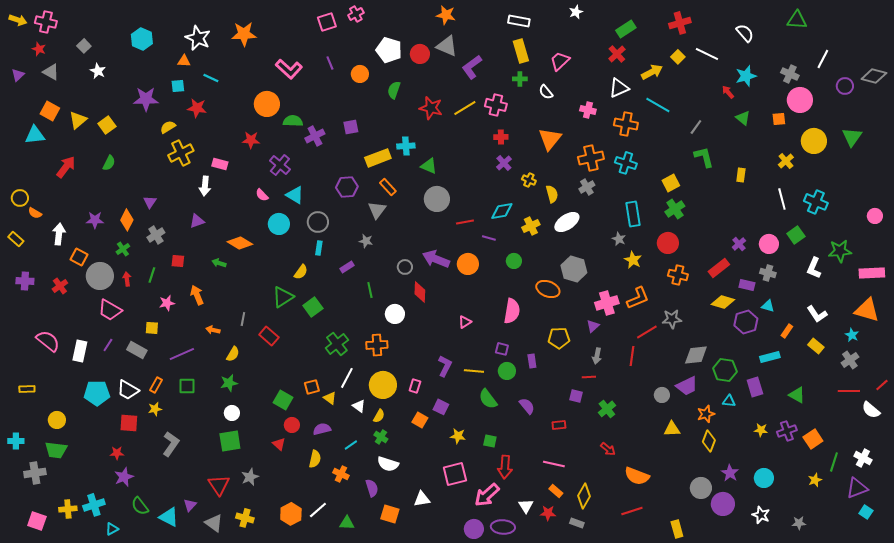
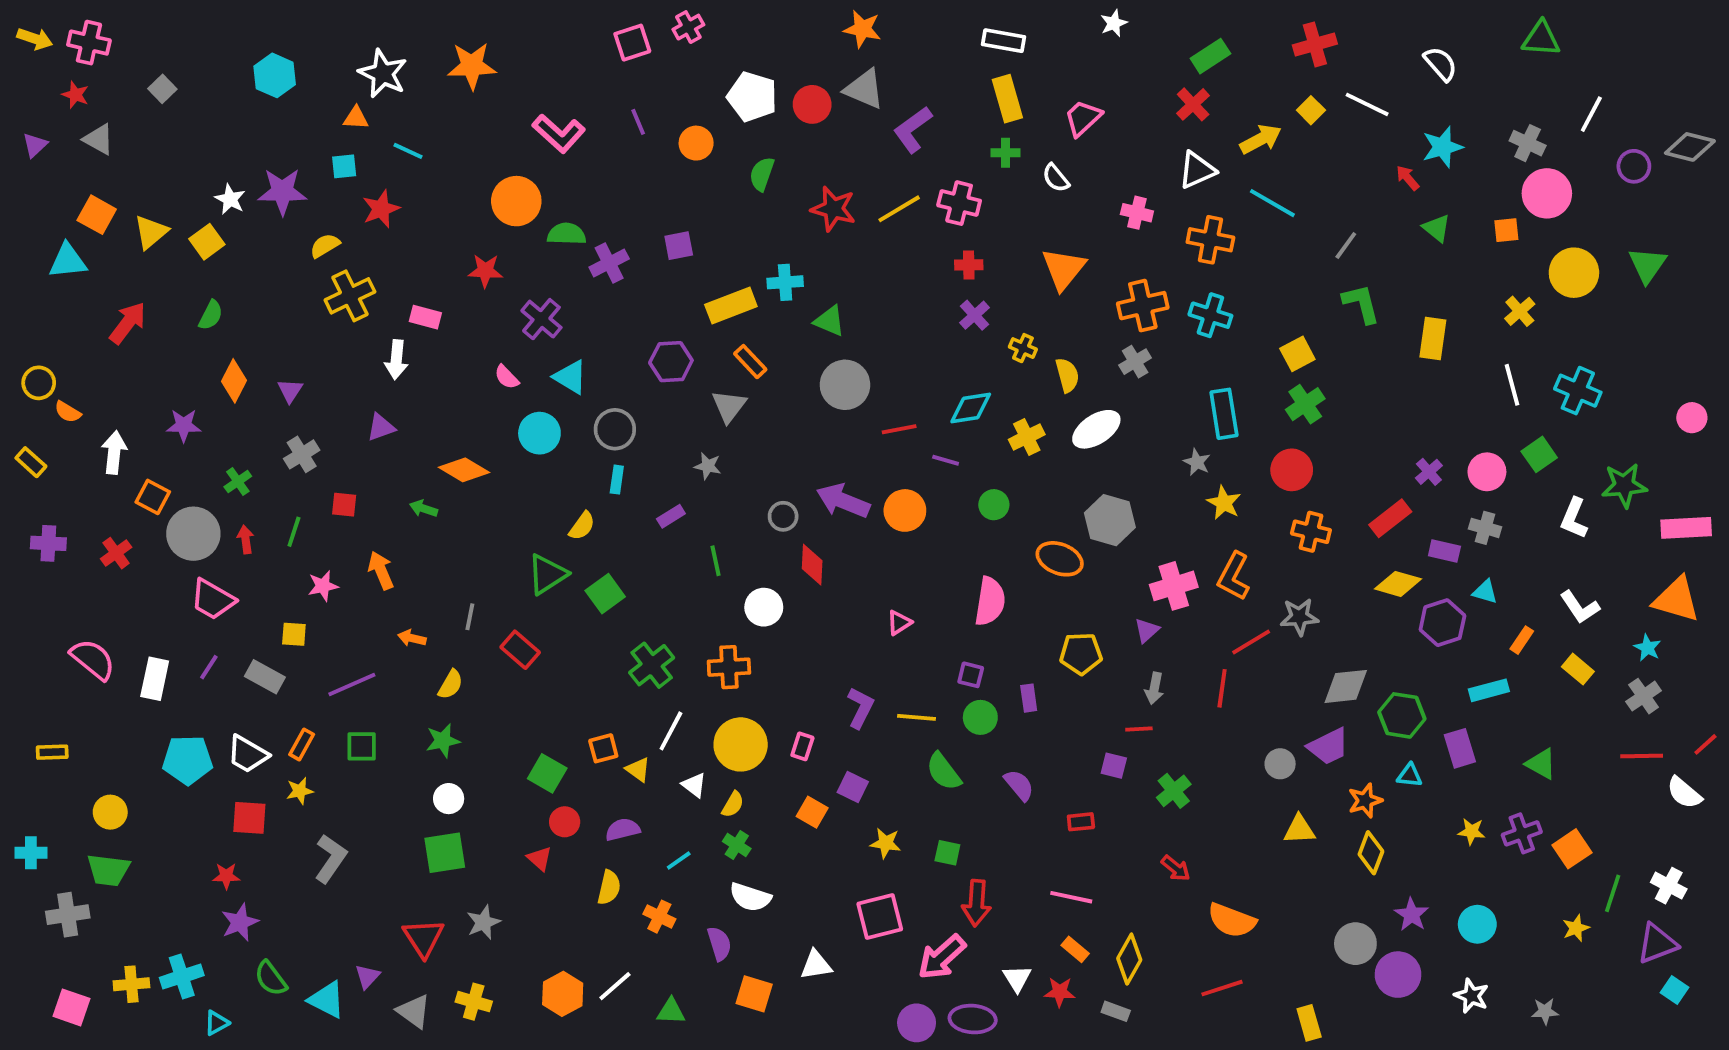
white star: (98, 71) -> (230, 199), moved
red star: (197, 108) -> (381, 209), turned -30
yellow rectangle: (741, 175) -> (1433, 338), size x1.5
orange diamond: (127, 220) -> (234, 381), moved
orange L-shape: (638, 298) -> (1234, 576), turned 140

